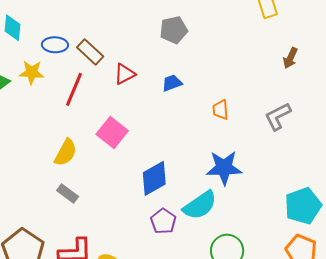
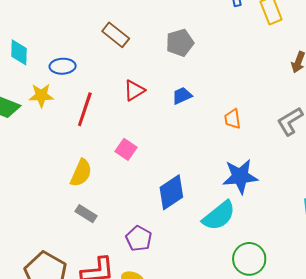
brown rectangle: (90, 52) -> (116, 35), moved
pink square: (112, 132) -> (126, 149), size x0.7
purple pentagon: (163, 221) -> (139, 239), moved

